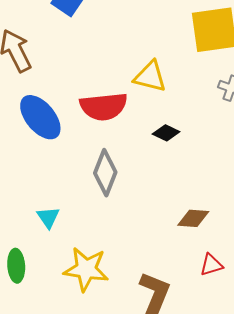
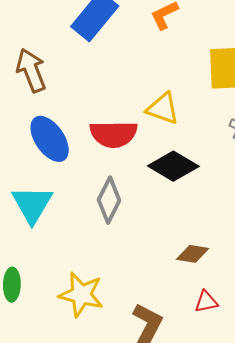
black diamond: (166, 133) -> (173, 166), size x1.8
cyan triangle: (48, 217) -> (32, 204), moved, size x1.8

